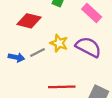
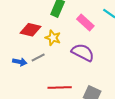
yellow star: (59, 43) -> (53, 38), moved

